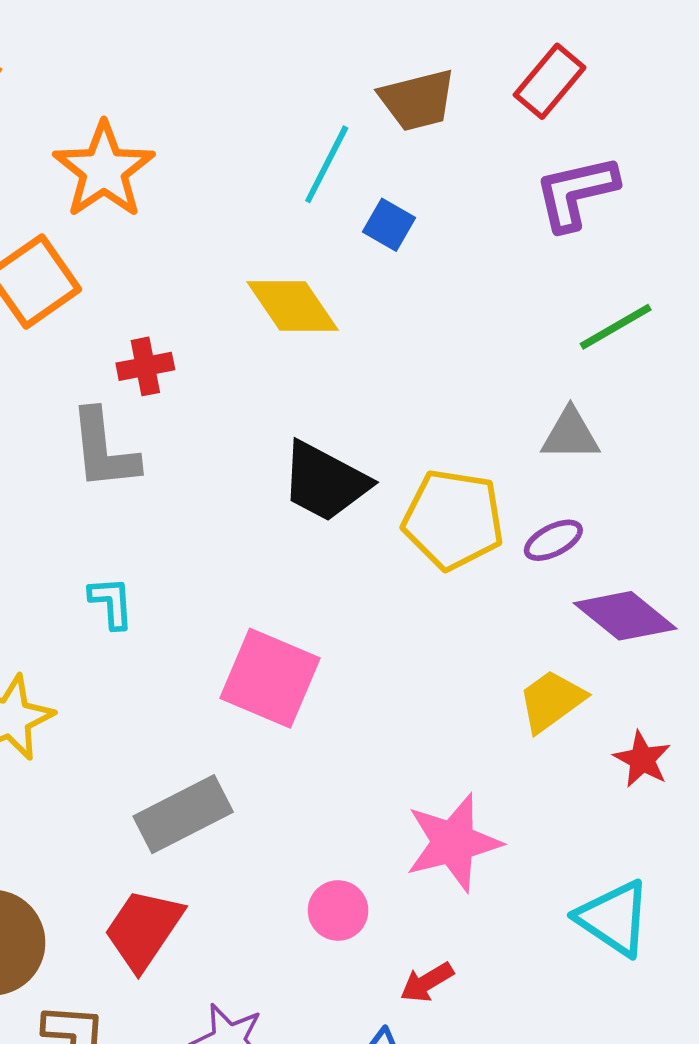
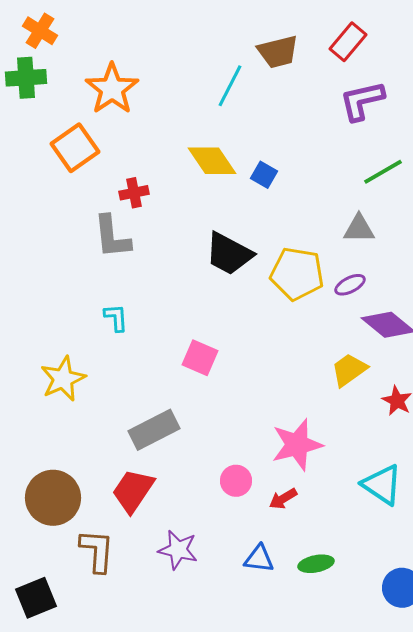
blue square: (389, 225) -> (264, 175), moved
pink square: (270, 678) -> (200, 358), size x0.7
red arrow: (427, 982) -> (283, 499), moved

